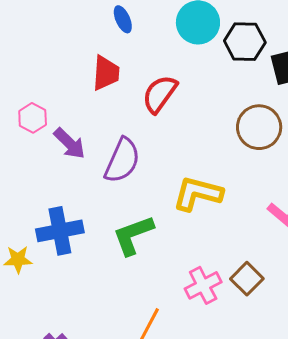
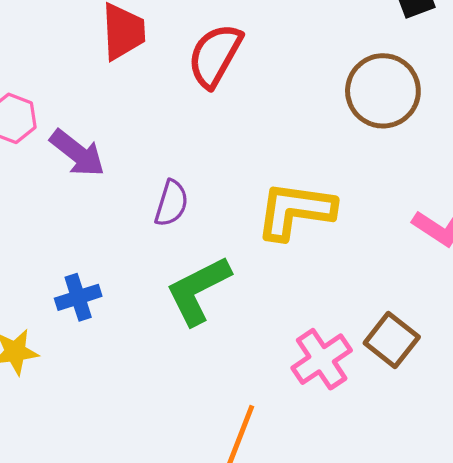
purple semicircle: (122, 160) -> (171, 203), moved, size x0.6
blue cross: (60, 231) -> (78, 297), size x0.6

